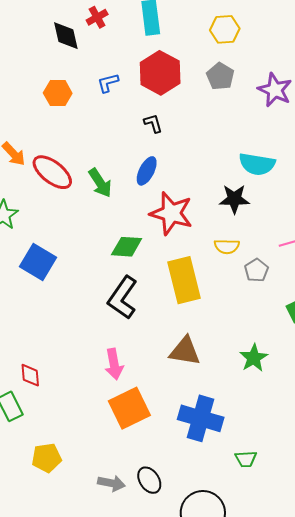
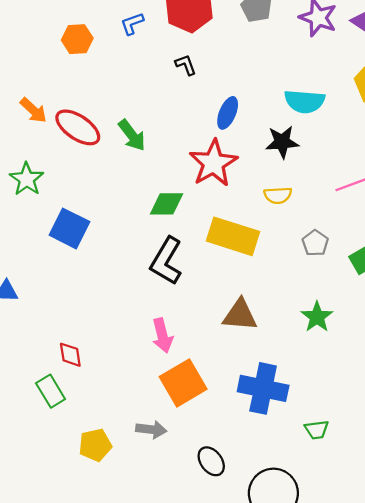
blue ellipse: (147, 171) -> (228, 113), moved
red star: (171, 213) -> (213, 163), turned 30
gray pentagon: (256, 270) -> (315, 243), moved
yellow rectangle: (184, 280) -> (233, 236), turned -54
gray arrow: (111, 483) -> (151, 430), moved

